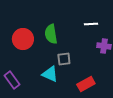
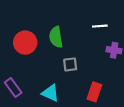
cyan triangle: (50, 74) -> (50, 93), moved
red rectangle: (86, 84) -> (94, 92), turned -42

